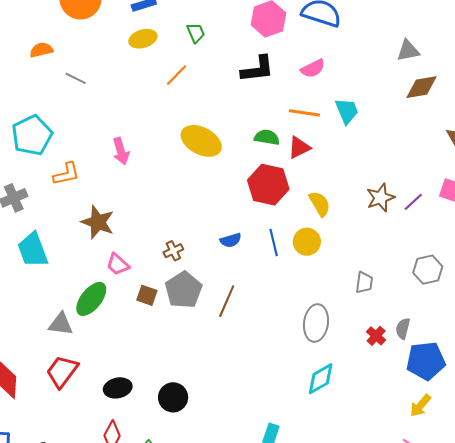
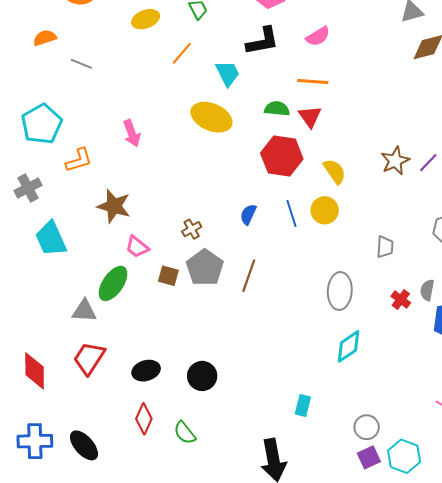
cyan trapezoid: (347, 111) -> (228, 73), moved
red triangle: (299, 147) -> (310, 117), turned -35
blue semicircle: (231, 240) -> (248, 214), turned 135

